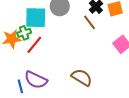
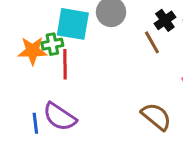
red line: (34, 45) -> (65, 64), turned -48
brown semicircle: (82, 77) -> (156, 116), moved

